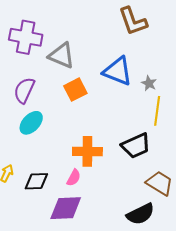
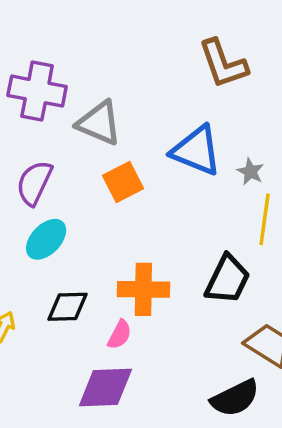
black trapezoid: (136, 146) -> (227, 279), turned -40
black diamond: (36, 181) -> (68, 307), moved

